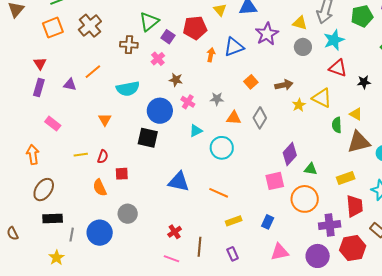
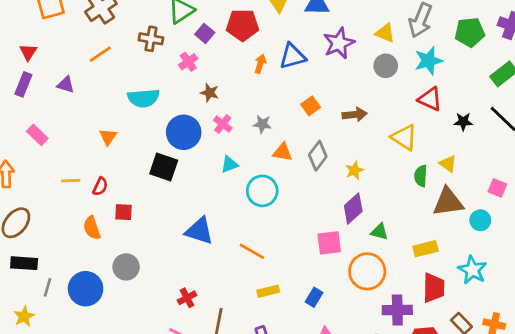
orange line: (93, 72) -> (100, 54), moved
yellow star: (299, 105) -> (354, 170), moved

